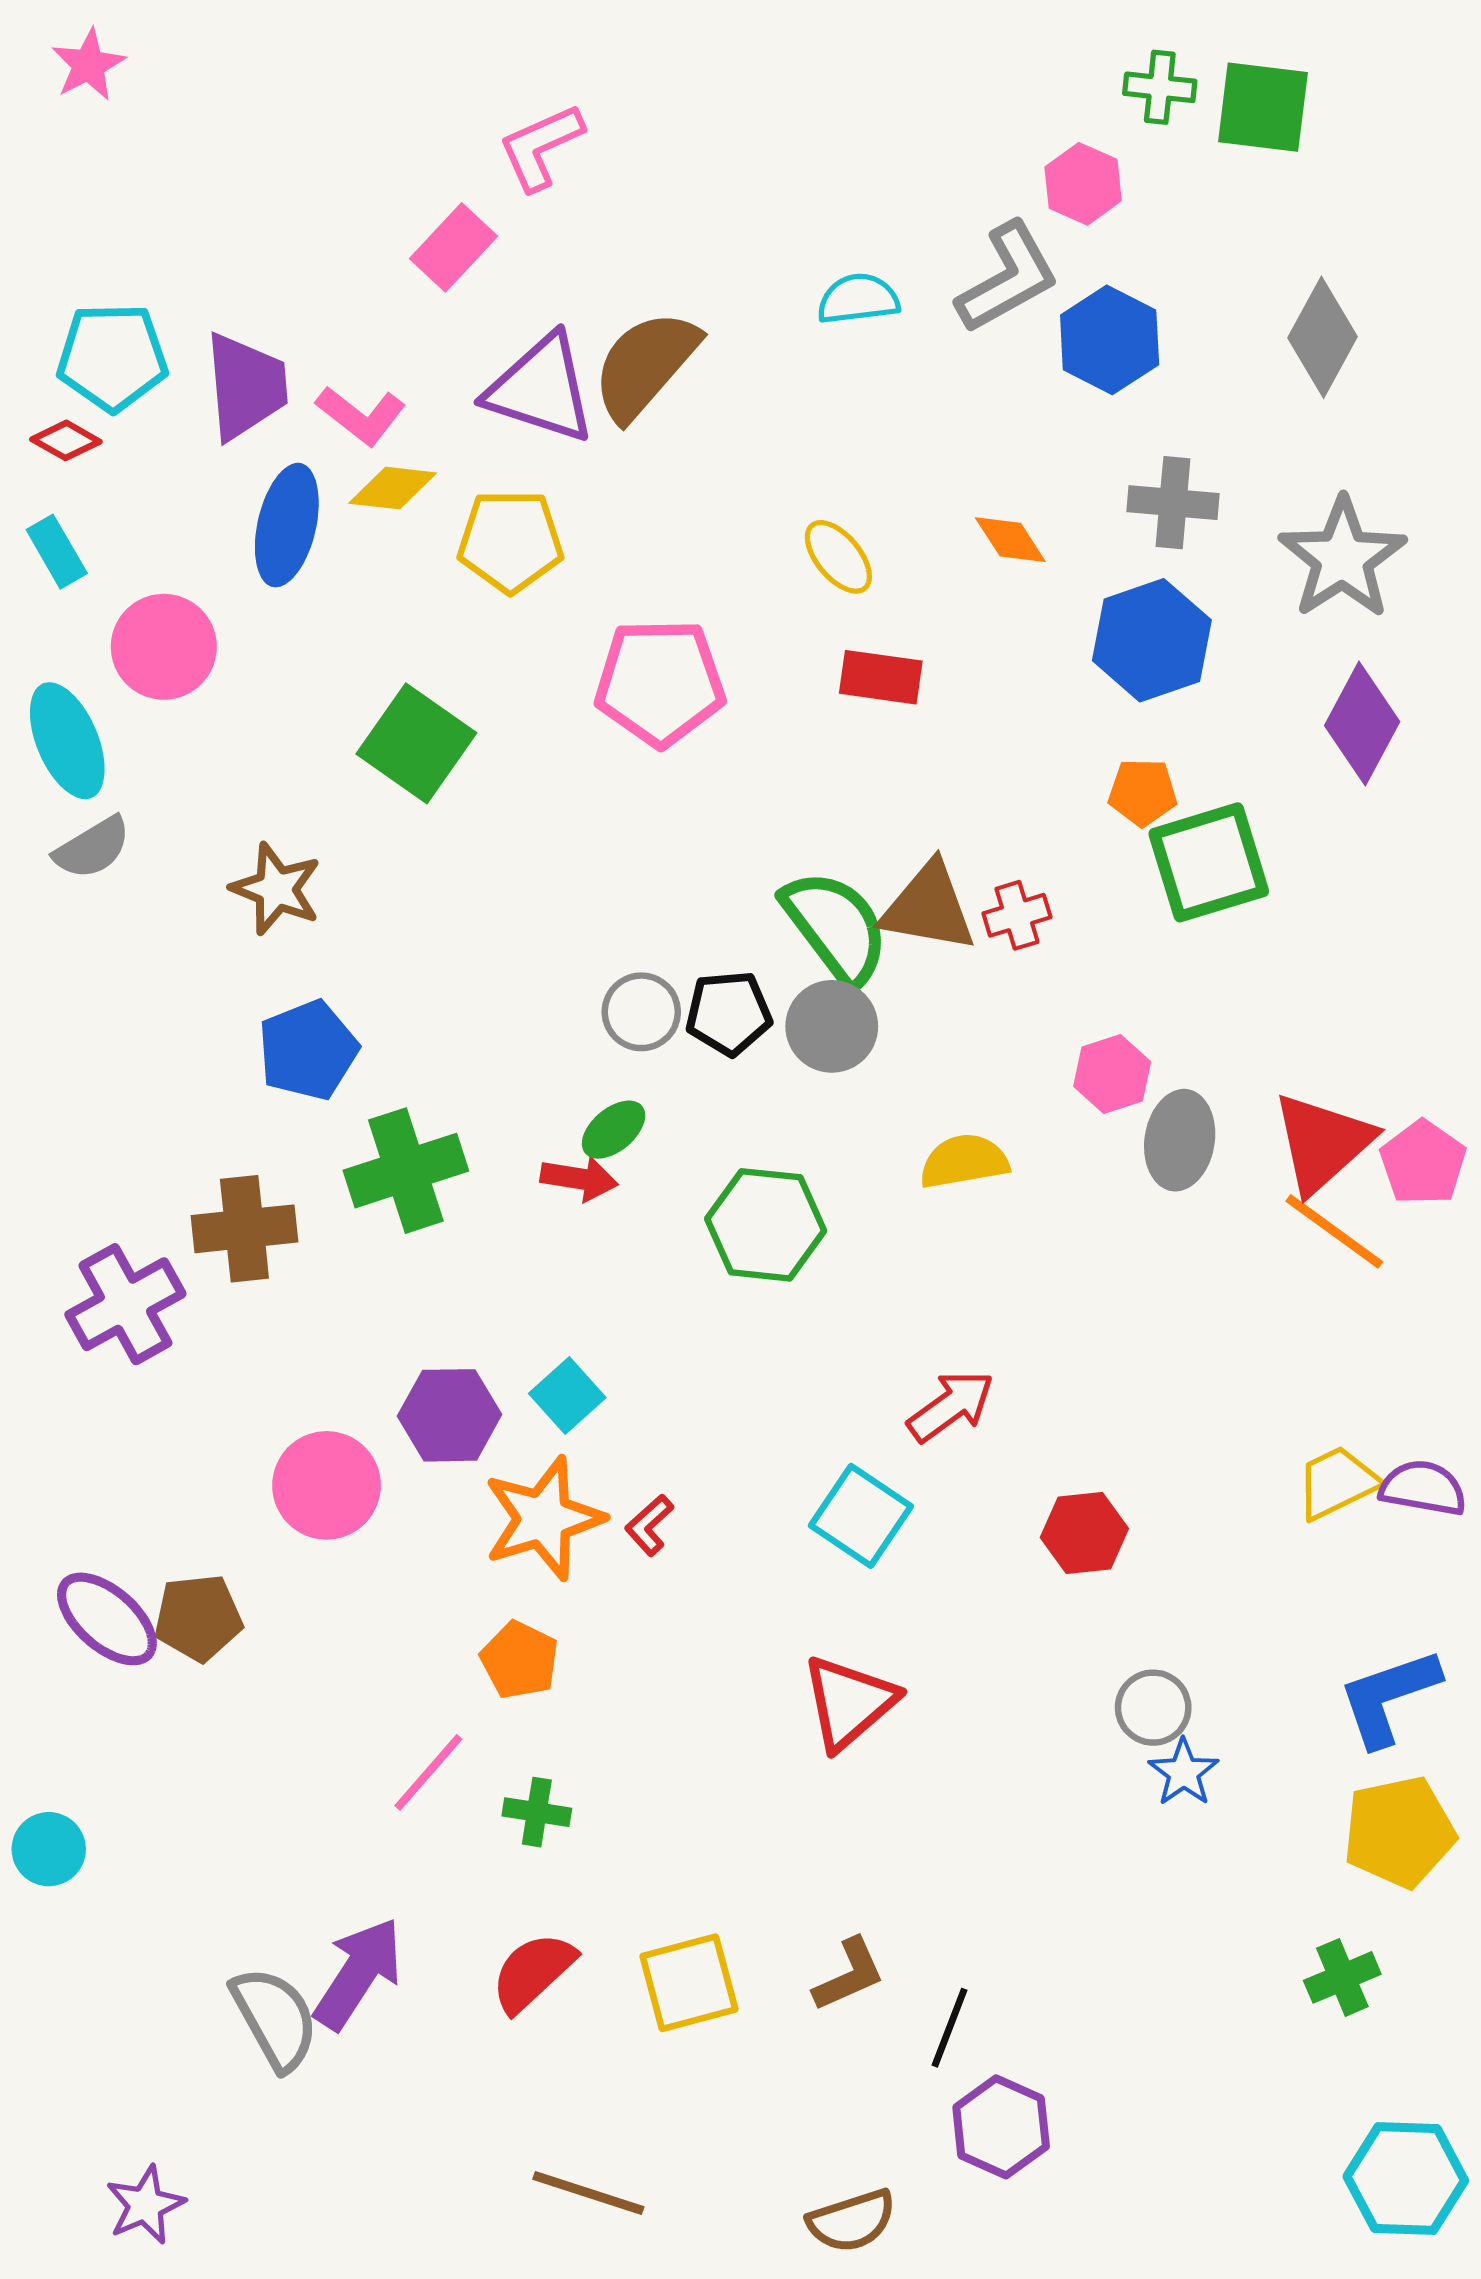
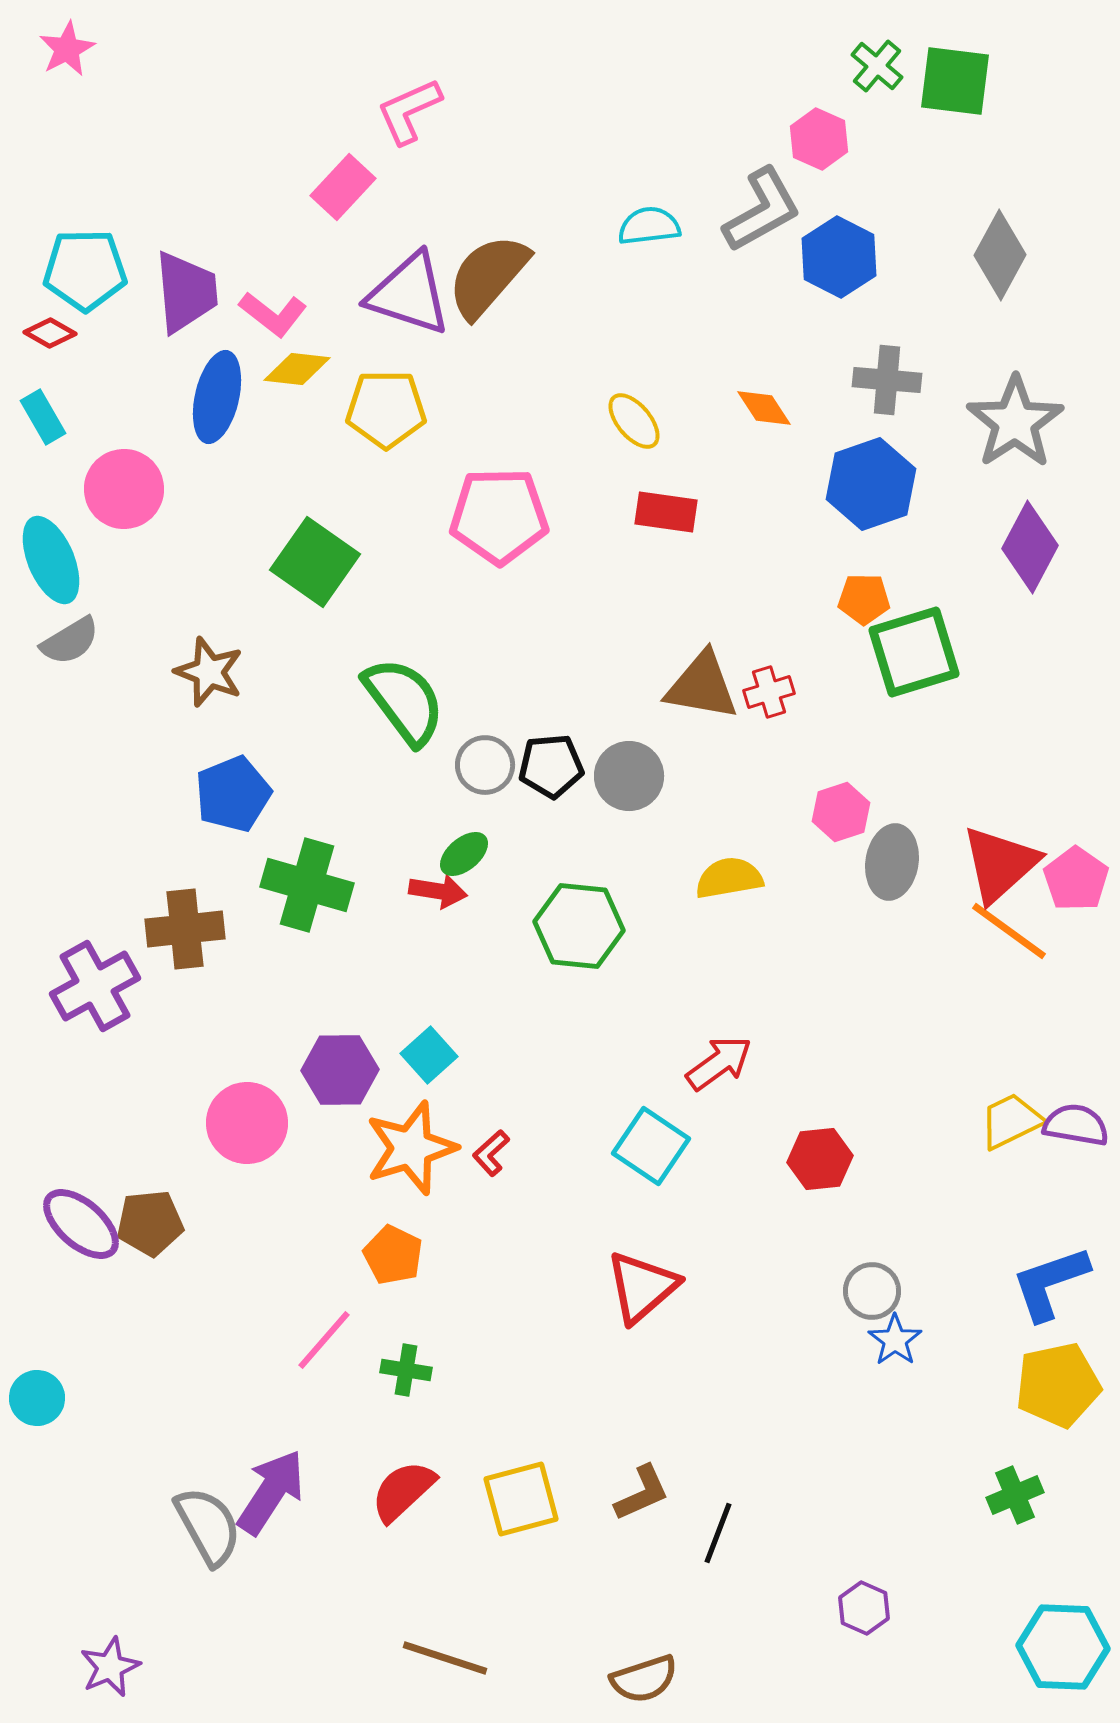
green cross: (1160, 87) -> (877, 66), turned 34
green semicircle: (836, 927) -> (404, 701), moved
green cross: (406, 1171) -> (307, 885), turned 34
purple hexagon: (1001, 2127) -> (864, 1608), moved, size x0.7

